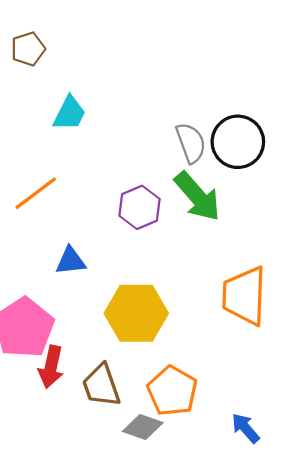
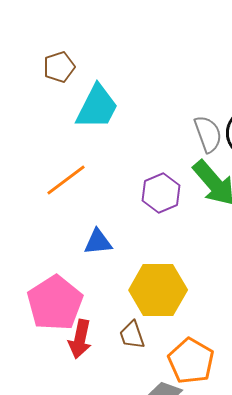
brown pentagon: (28, 49) -> (59, 67), moved
cyan trapezoid: (70, 113) -> (97, 107), size x1.4
brown trapezoid: (101, 385) -> (132, 335), moved, size x0.7

